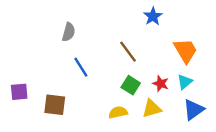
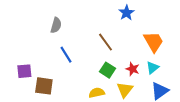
purple square: (19, 92) -> (24, 71), moved
yellow triangle: (152, 108) -> (125, 90), turned -36

